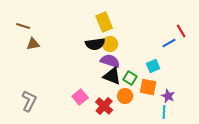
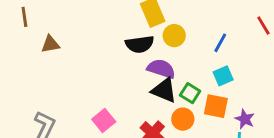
brown line: (23, 26) -> (24, 17), moved, turned 64
blue line: (169, 43) -> (220, 43), moved, turned -32
yellow circle: (110, 44) -> (174, 36), moved
pink square: (80, 97) -> (104, 121), moved

